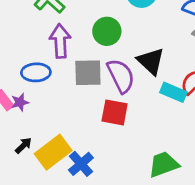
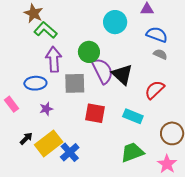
purple semicircle: (121, 76) -> (103, 71), moved
cyan rectangle: (173, 92) -> (133, 116), moved
purple star: (20, 102) -> (46, 109), moved

